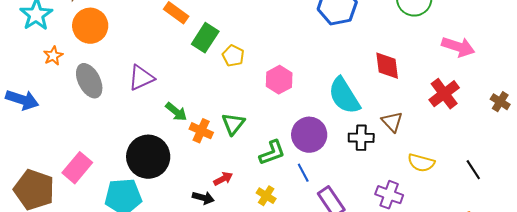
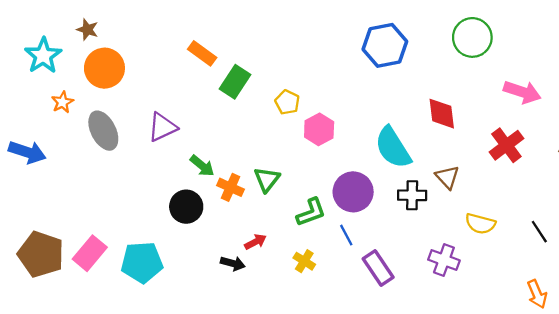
yellow pentagon: (233, 56) -> (287, 102), moved
black circle: (148, 157) -> (186, 207), moved, size x0.7
pink rectangle: (77, 168) -> (90, 253), moved

